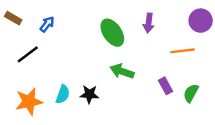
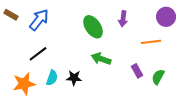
blue arrow: (47, 24) -> (39, 20), size x1.6
black line: (28, 54) -> (38, 54), moved

